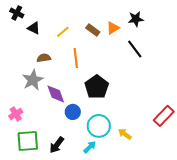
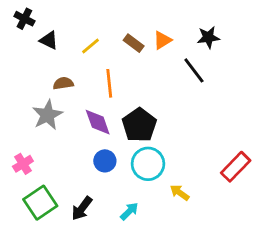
black star: (136, 19) -> (208, 37), moved
purple diamond: (56, 94) -> (98, 122), moved
cyan circle: (99, 126) -> (148, 164), moved
green square: (28, 141) -> (40, 203), turned -30

